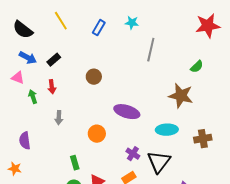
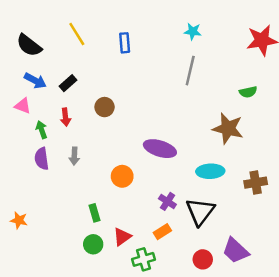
cyan star: (132, 23) -> (193, 31), moved
blue rectangle: (99, 28) -> (125, 43), turned -35
green semicircle: (197, 67) -> (248, 92), turned 32
brown circle: (94, 77) -> (105, 107), moved
purple semicircle: (25, 141) -> (42, 159), moved

